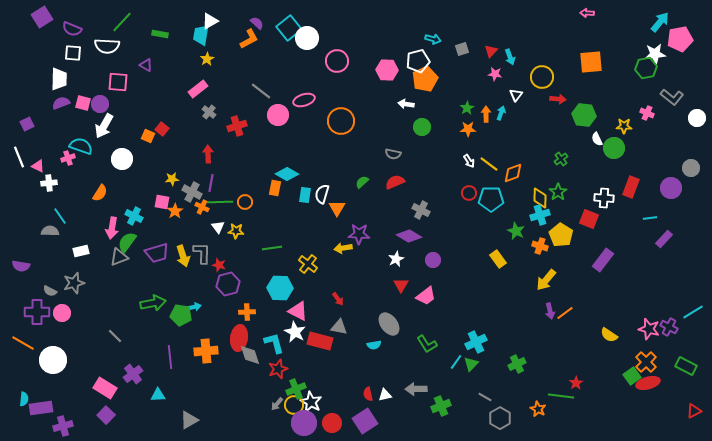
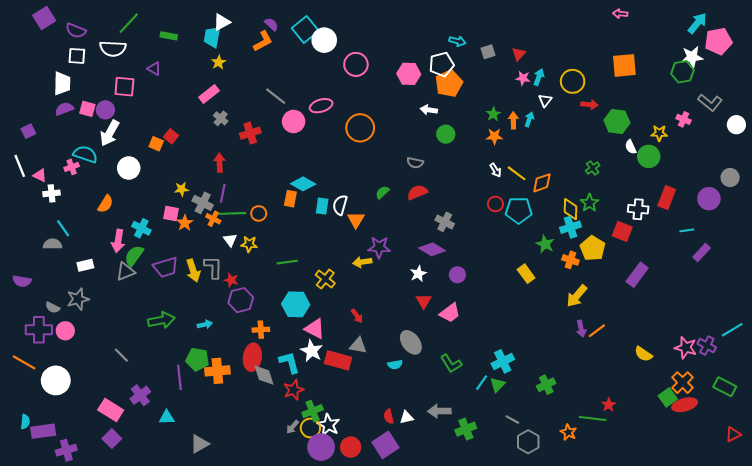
cyan arrow: (510, 57) -> (539, 77), moved, turned -140
green pentagon: (181, 315) -> (197, 359), moved

